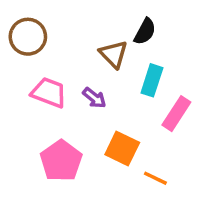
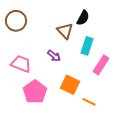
pink trapezoid: (49, 93) -> (21, 64), moved

